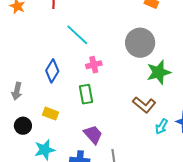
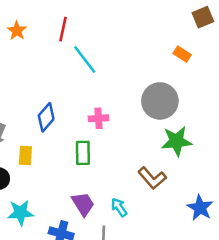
cyan line: (77, 35) -> (85, 59), moved
yellow rectangle: (50, 114) -> (25, 155), moved, turned 63
cyan arrow: (162, 126) -> (119, 207), moved, turned 105

